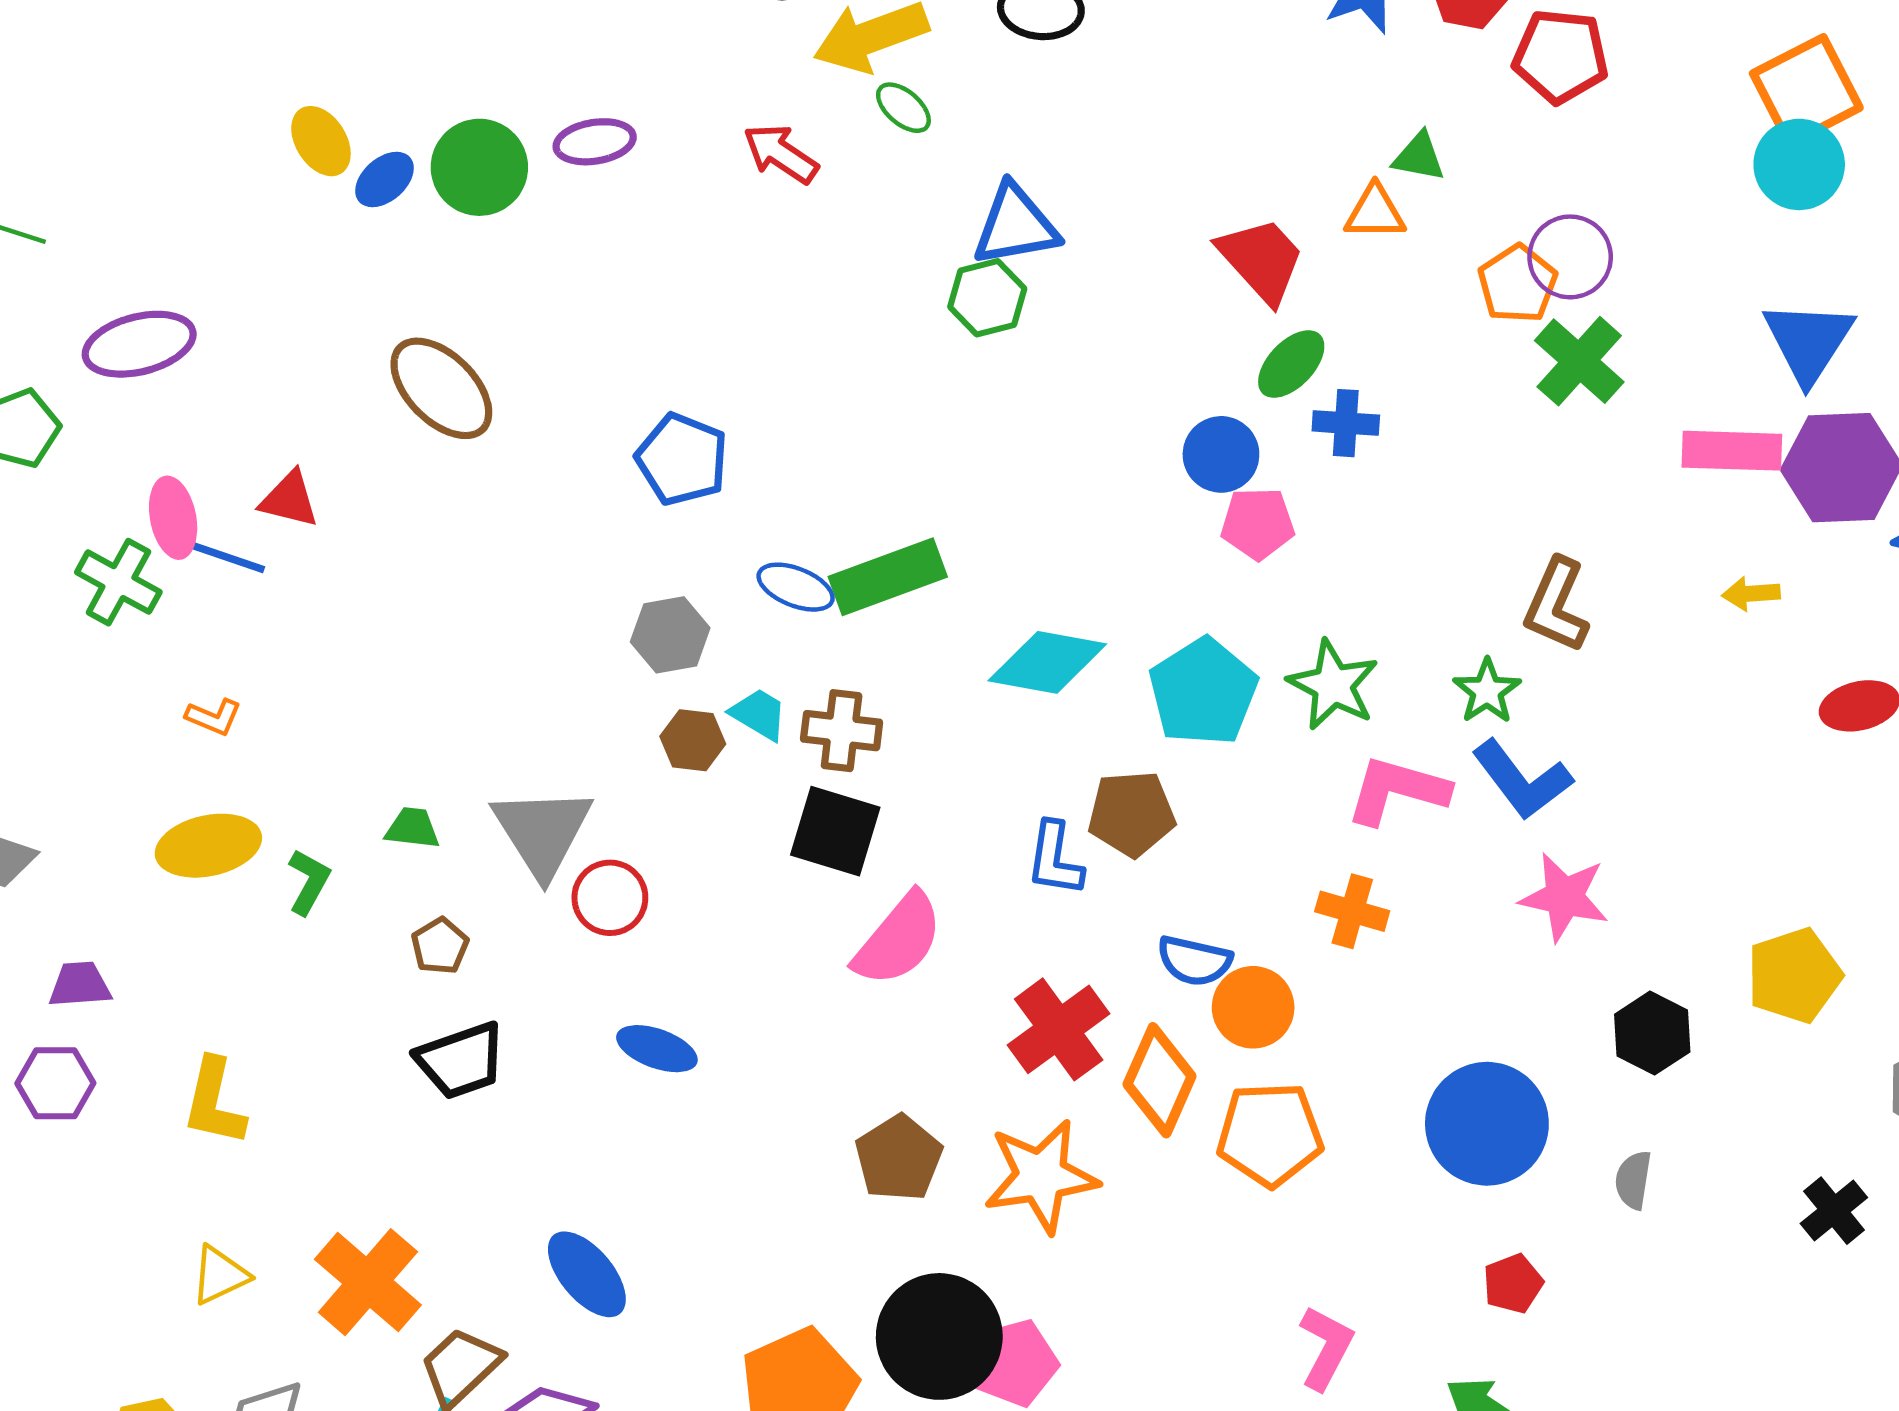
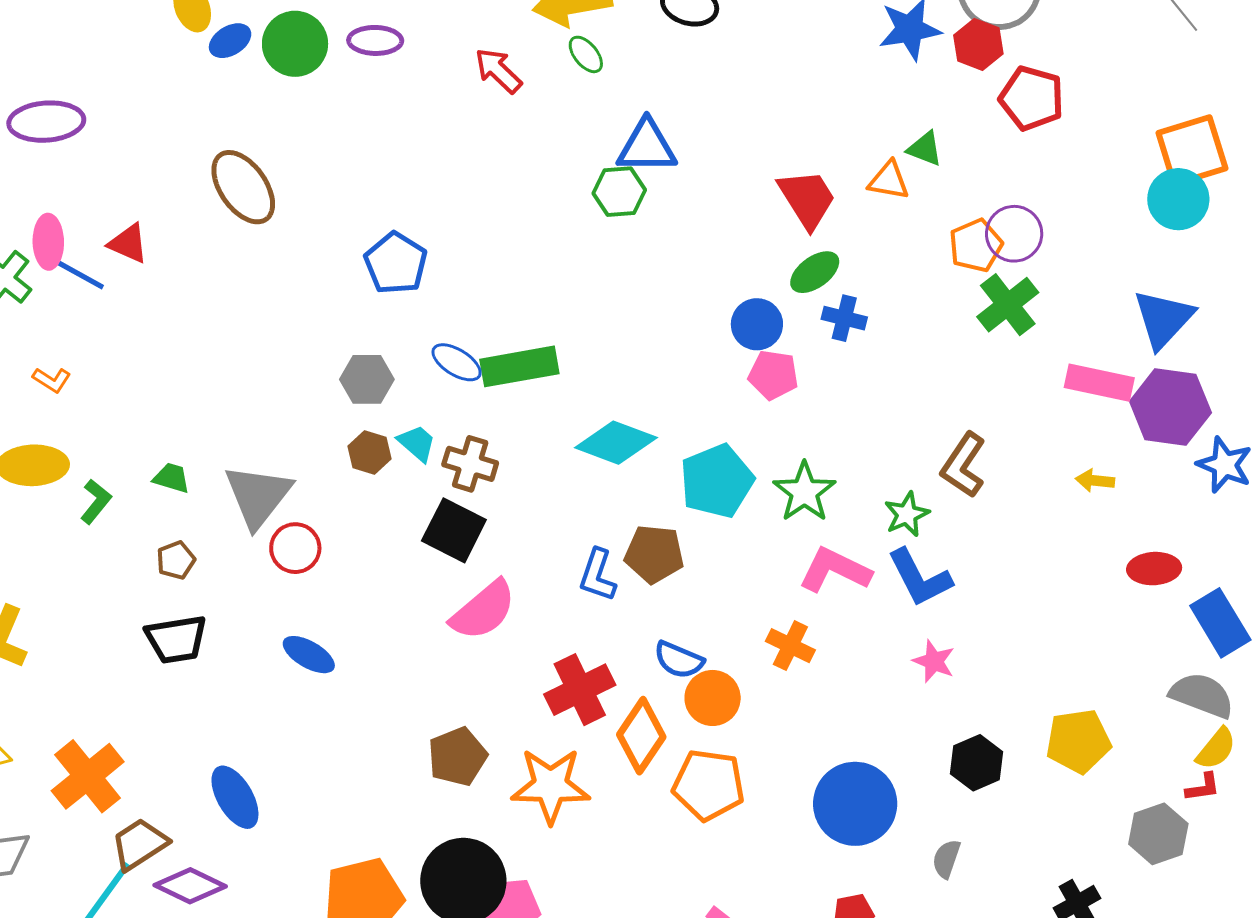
pink star: (1564, 897) -> (934, 661), size x0.7

